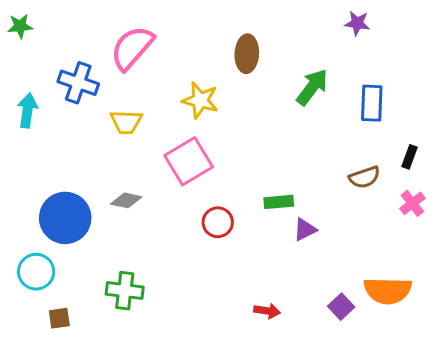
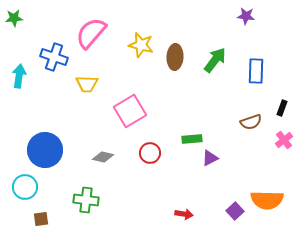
brown ellipse: (247, 54) -> (175, 57), moved
yellow star: (200, 100) -> (141, 45), moved
gray diamond: (126, 200) -> (103, 157), moved

